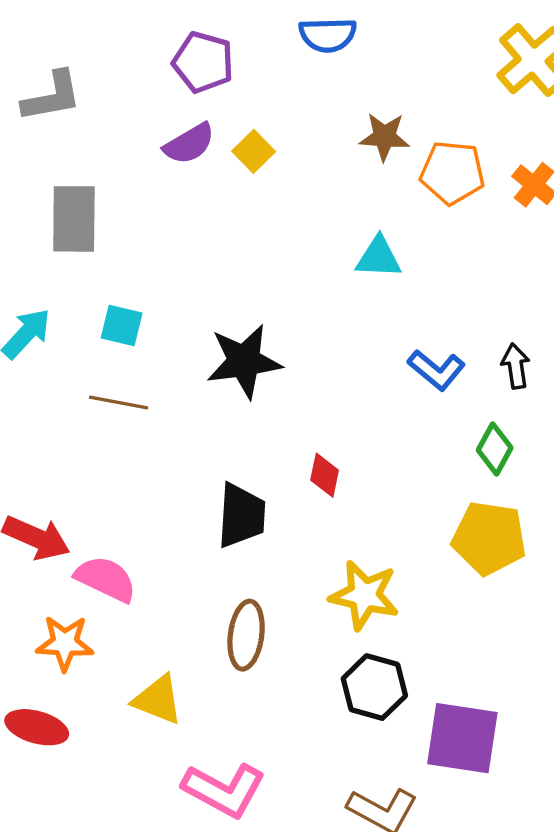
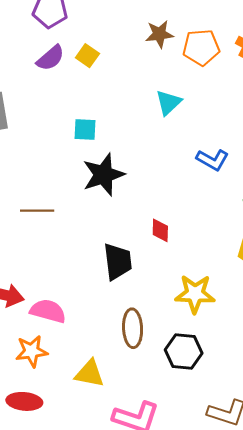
cyan triangle: (379, 257) -> (168, 103), turned -36
cyan square: (122, 325) -> (85, 129), moved
black hexagon: (374, 687) -> (184, 351), moved

